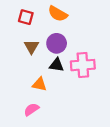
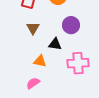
purple circle: (57, 43) -> (71, 25), moved
pink cross: (83, 65) -> (78, 63), moved

